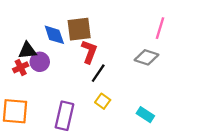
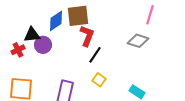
blue diamond: (54, 35) -> (56, 21), turned 75
red cross: (21, 67) -> (18, 50), moved

